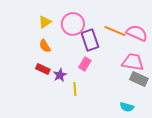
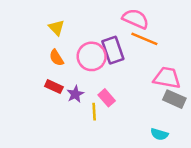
yellow triangle: (45, 22) -> (56, 28), turned -40
pink circle: (73, 24) -> (92, 56), moved
pink semicircle: (137, 33) -> (136, 19), moved
pink rectangle: (85, 64) -> (107, 98), moved, turned -72

